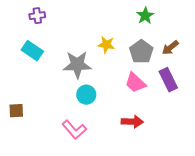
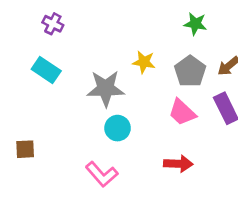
purple cross: (37, 16) -> (53, 24), turned 35
green star: (145, 16) -> (195, 24), turned -30

